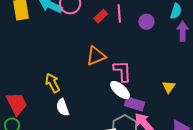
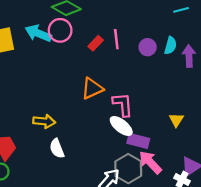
cyan semicircle: (176, 11) -> (170, 45), moved
yellow arrow: (52, 83) -> (44, 121), turned 126

